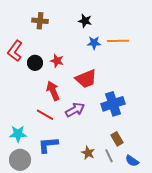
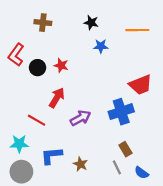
orange line: (118, 41) -> (137, 30), moved
red trapezoid: (86, 79) -> (141, 85), moved
red arrow: (53, 91) -> (57, 98), turned 54
red line: (45, 115) -> (36, 120), moved
brown star: (88, 153) -> (80, 164), moved

